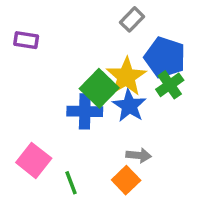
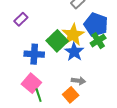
purple rectangle: (26, 40) -> (21, 19), moved, turned -56
blue cross: (85, 111) -> (34, 54), moved
pink square: (34, 160) -> (31, 83), moved

